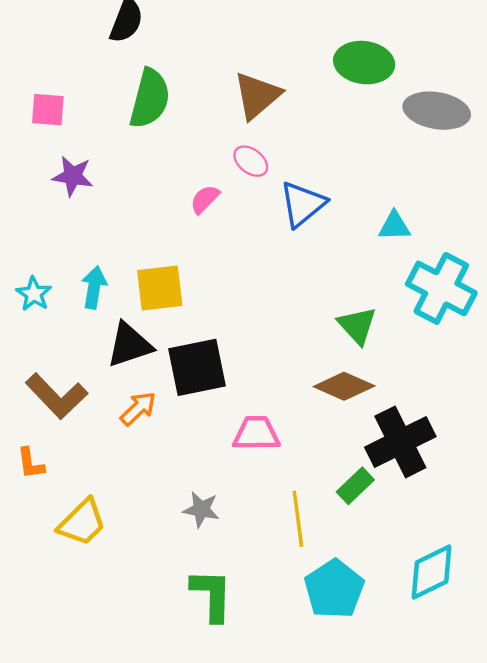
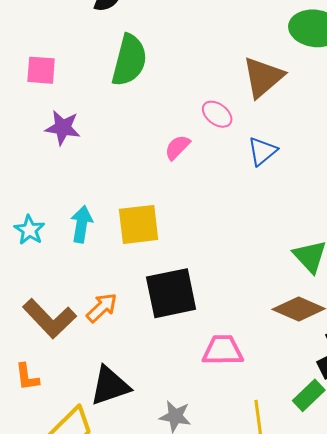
brown triangle: (257, 96) -> (263, 77), moved
blue triangle: (303, 204) -> (262, 151), size x0.7
black triangle: (129, 345) -> (110, 386), moved
orange arrow: (138, 409) -> (102, 308), moved

